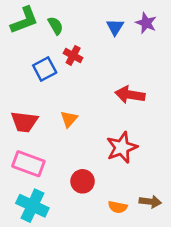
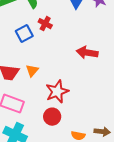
orange triangle: (69, 119) -> (32, 71), moved
red star: (122, 147) -> (57, 92), moved

